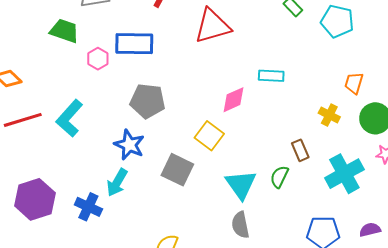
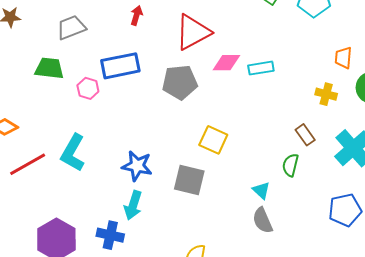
pink diamond: (234, 100) -> (226, 63), moved, turned 36
gray pentagon: (148, 101) -> (180, 82), moved
cyan triangle: (241, 185) -> (261, 190), moved, size x0.6

